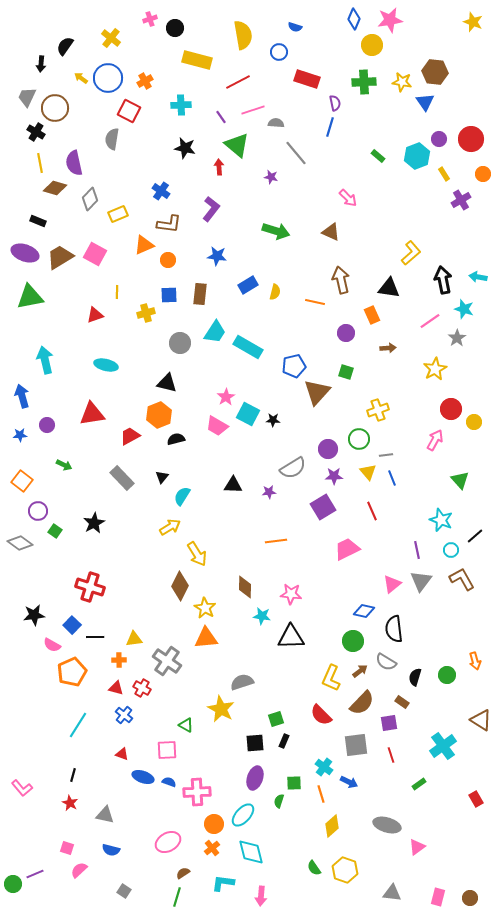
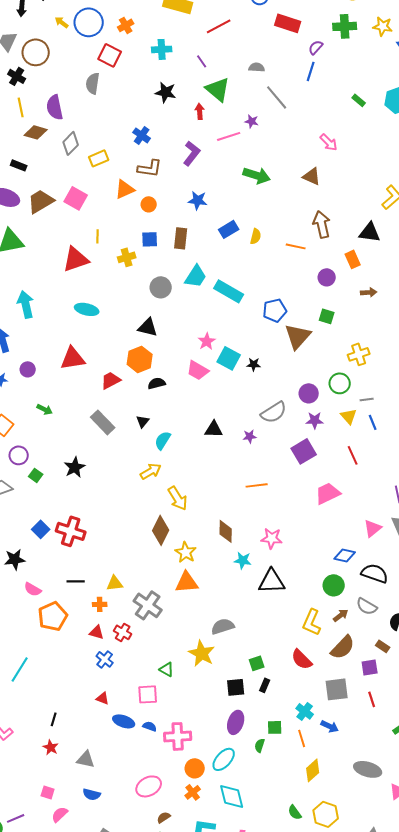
purple semicircle: (335, 103) -> (316, 47), turned -126
pink line: (253, 110) -> (229, 136), moved
red triangle: (95, 315) -> (76, 259), size x1.6
blue square: (72, 625) -> (41, 529), moved
black semicircle: (394, 629) -> (375, 573), turned 116
cyan line: (78, 725) -> (20, 669), moved

